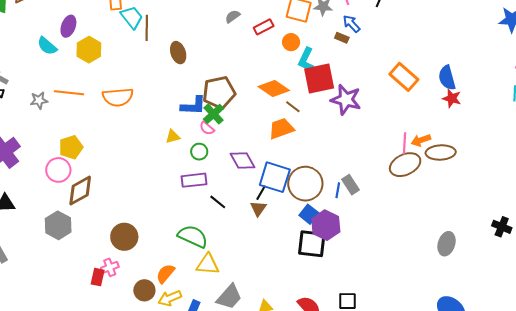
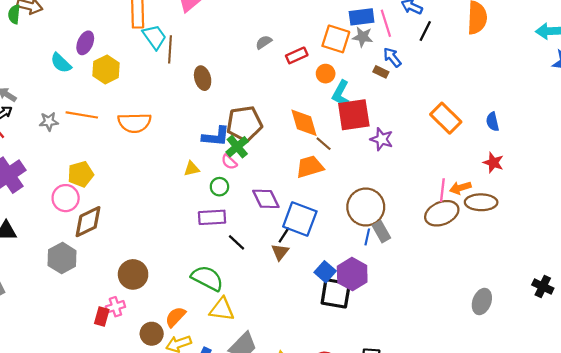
blue semicircle: (447, 78) -> (492, 122), size x0.7
orange diamond: (274, 88) -> (304, 123), turned 36
red star: (452, 98) -> (493, 163), moved
purple star: (346, 100) -> (382, 139), size x0.7
brown circle: (305, 184) -> (366, 207), moved
blue square: (309, 214) -> (325, 272), moved

